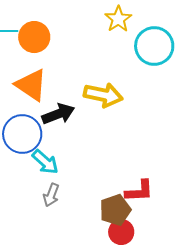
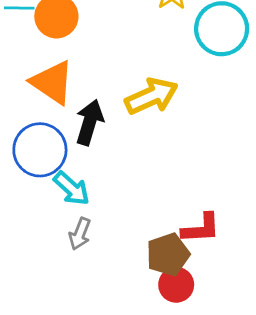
yellow arrow: (103, 95) -> (151, 96), turned -36
black arrow: (58, 114) -> (89, 122), turned -52

